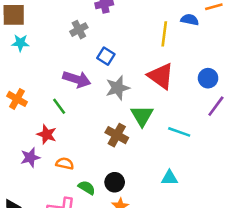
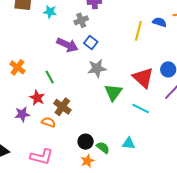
gray cross: (79, 30) -> (81, 20), moved
cyan star: (20, 43) -> (50, 12), moved
red triangle: (161, 76) -> (143, 78), moved
purple arrow: (77, 79) -> (67, 45), moved
brown cross: (117, 135) -> (62, 107), moved
green semicircle: (87, 188) -> (103, 148), moved

